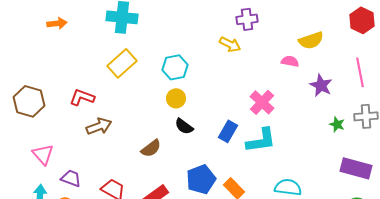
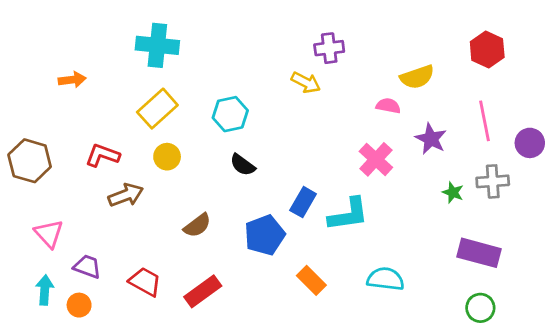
orange arrow: (57, 23) -> (72, 80), moved
yellow circle: (176, 98) -> (167, 157), moved
pink cross: (262, 102) -> (376, 159), moved
black semicircle: (184, 126) -> (243, 165), moved
blue pentagon: (201, 179) -> (265, 235), moved

